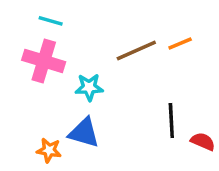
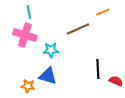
cyan line: (51, 21) -> (29, 12), turned 64
orange line: (180, 44) -> (103, 12), moved

